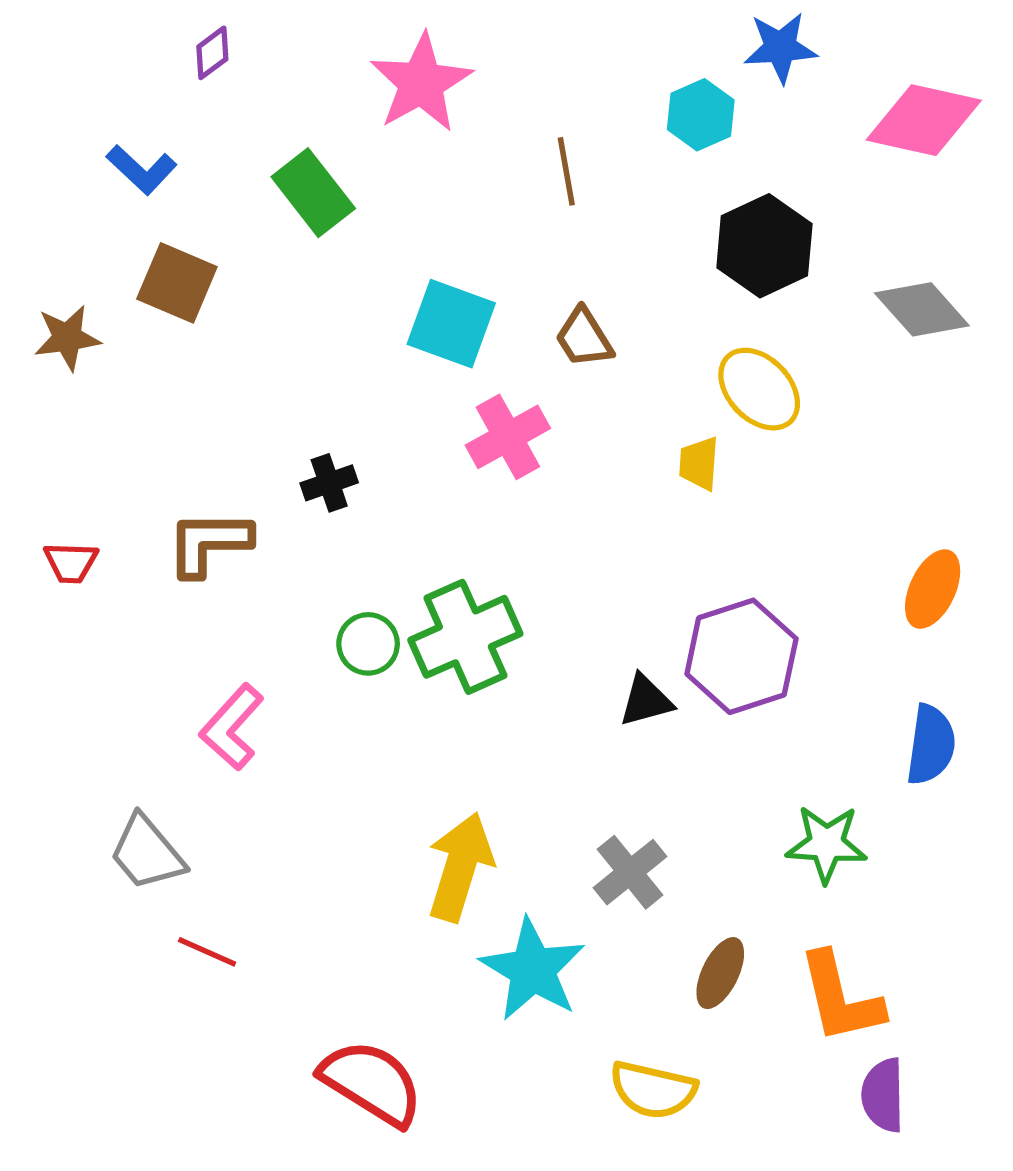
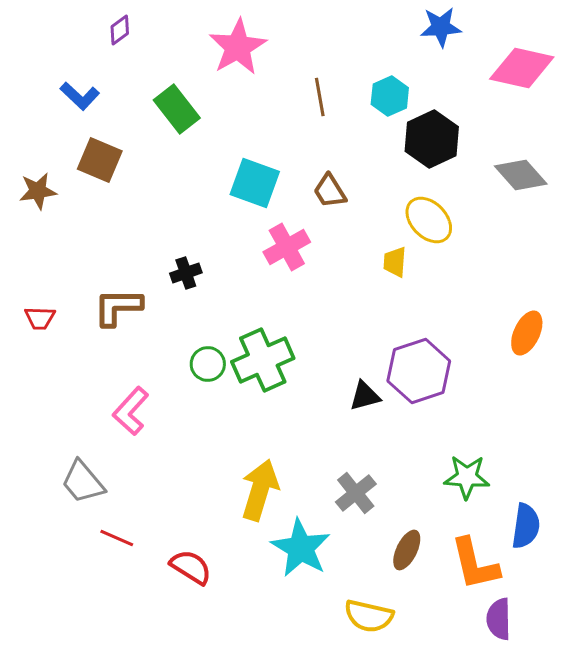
cyan hexagon: (701, 115) -> (390, 96), moved
blue semicircle: (931, 745) -> (526, 526), moved
red semicircle: (372, 1083) -> (191, 567), moved, size x0.7

